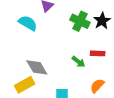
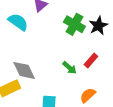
red rectangle: (98, 53) -> (91, 61), turned -56

